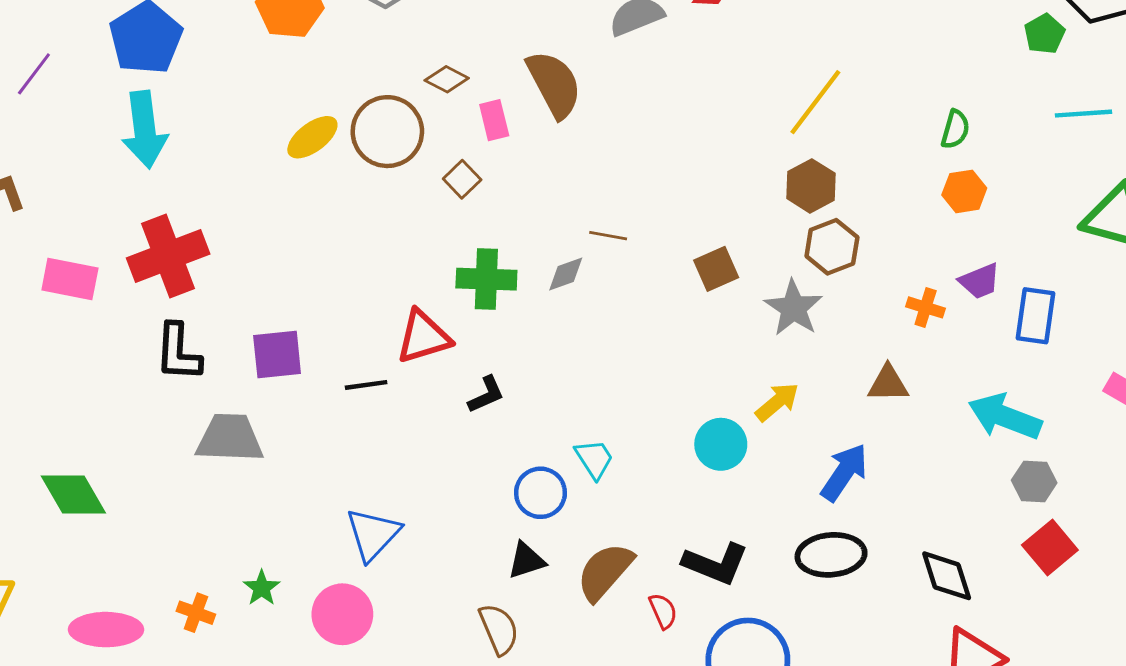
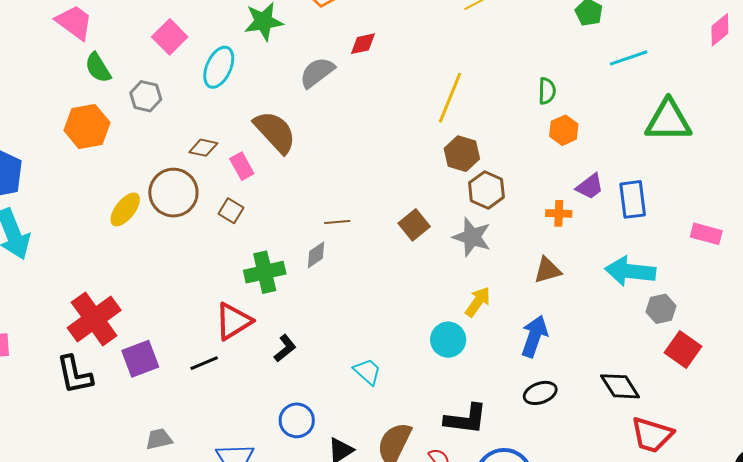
red cross: (168, 256) -> (94, 319), moved
gray trapezoid: (230, 438) -> (159, 439), moved, size x0.6
blue circle: (540, 493) -> (297, 420), moved
black ellipse: (831, 555) -> (540, 393), size x0.7

